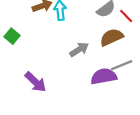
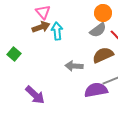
gray arrow: (79, 50) -> (74, 66), turned -144

